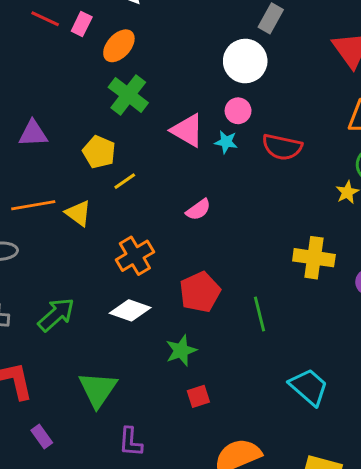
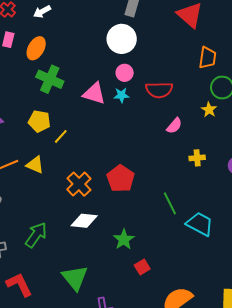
pink semicircle: (198, 210) -> (174, 126), moved
yellow cross: (314, 258) -> (197, 158), size x0.6
red pentagon: (200, 292) -> (121, 179), moved
cyan trapezoid: (309, 387) -> (200, 224), moved

